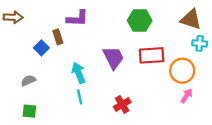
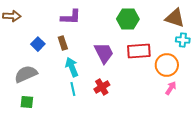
brown rectangle: (58, 37) -> (63, 43), moved
gray semicircle: (28, 80) -> (26, 74), size x1.6
red cross: (122, 104) -> (102, 87), moved

